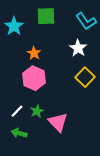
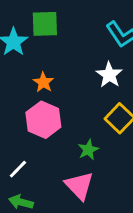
green square: (46, 16) -> (45, 24), moved
green star: (37, 111) -> (88, 150), moved

